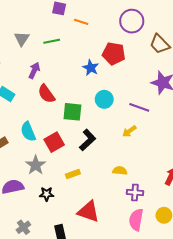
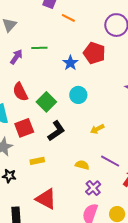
green line: (52, 41) -> (39, 48), moved
red semicircle: (46, 94) -> (20, 92), moved
purple line: (139, 107) -> (110, 161), moved
green square: (72, 112) -> (46, 102), turned 30
purple cross: (135, 193) -> (93, 188), turned 35

